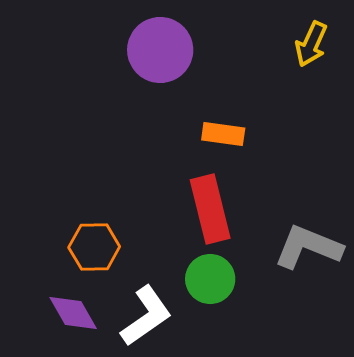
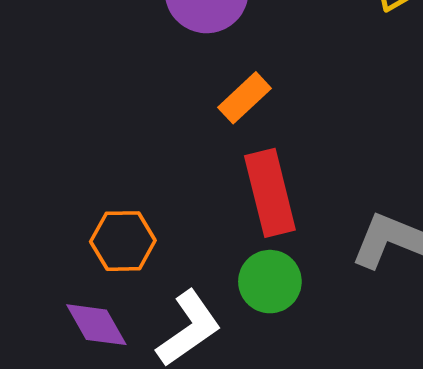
orange rectangle: (223, 134) -> (245, 98), moved, turned -51

